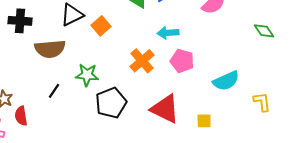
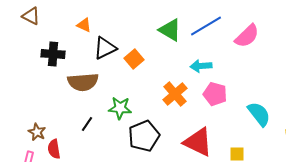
cyan semicircle: (226, 81) -> (259, 114), turned -104

